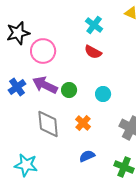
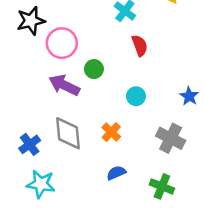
red semicircle: (93, 52) -> (140, 46), moved, turned -138
blue cross: (17, 87) -> (30, 144), moved
green circle: (69, 90) -> (94, 69), moved

